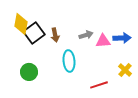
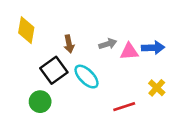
black square: (34, 33) -> (54, 70), moved
cyan ellipse: (69, 61) -> (86, 77), turned -40
green circle: (29, 72) -> (40, 102), moved

